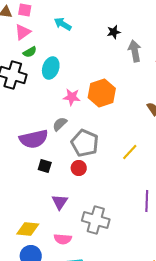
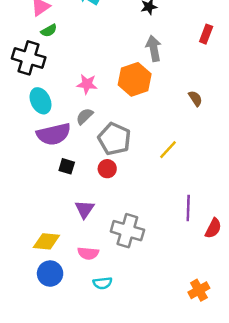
gray arrow: (135, 51) -> (154, 48), moved
cyan ellipse: (51, 68) -> (41, 101), moved, turned -45
pink star: (72, 97) -> (87, 84), moved

